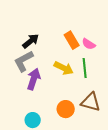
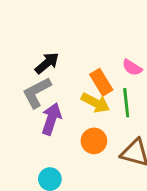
orange rectangle: (72, 40) -> (101, 82), moved
orange circle: (66, 109) -> (94, 141), moved

